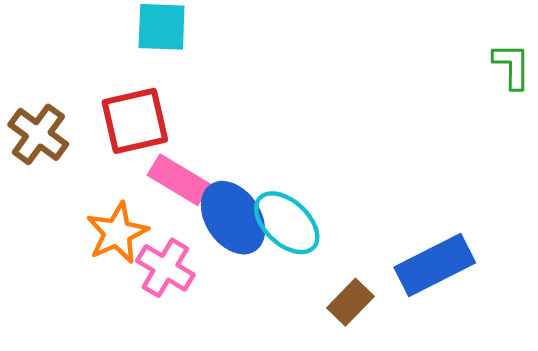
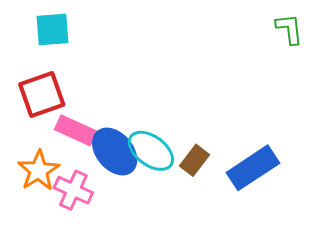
brown rectangle: (350, 302) -> (194, 160), moved

